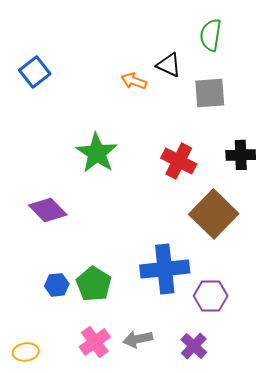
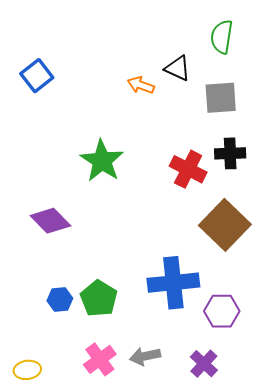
black cross: (241, 155) -> (230, 153), moved

